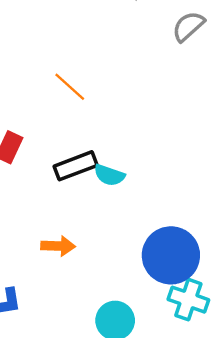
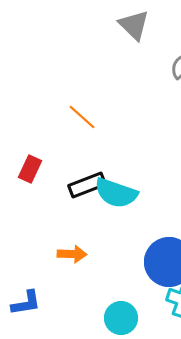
cyan semicircle: (109, 175) -> (116, 193), size x1.6

